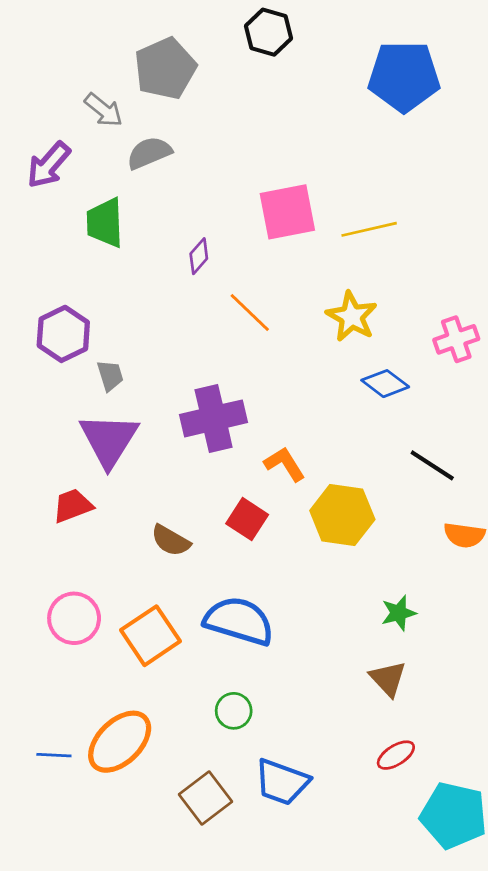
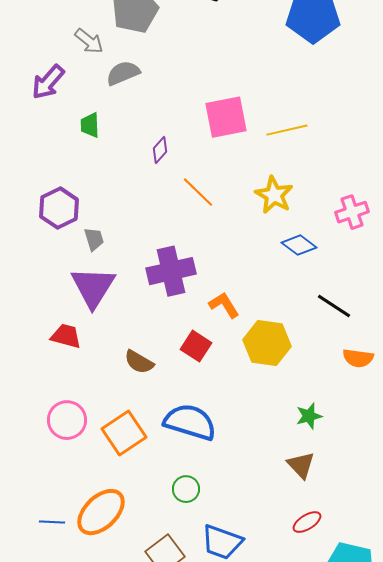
green trapezoid: (105, 223) -> (90, 125), size x0.7
red trapezoid: (73, 506) -> (66, 336), turned 36

